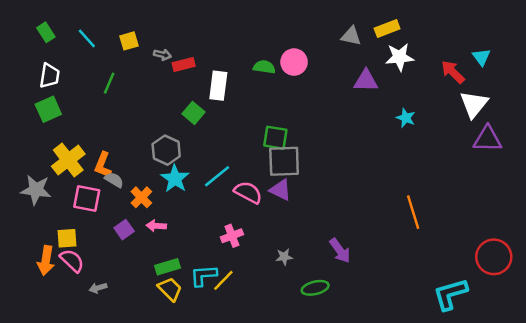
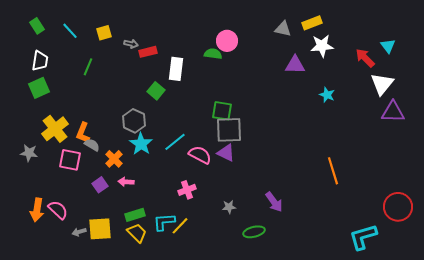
pink circle: (294, 62) -> (227, 41), moved
gray star: (36, 190) -> (29, 153), size x0.7
yellow square: (67, 238) -> (100, 229), moved, size x1.4

